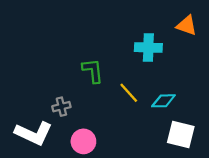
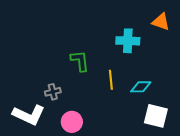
yellow line: (129, 93) -> (111, 80), turned 36

